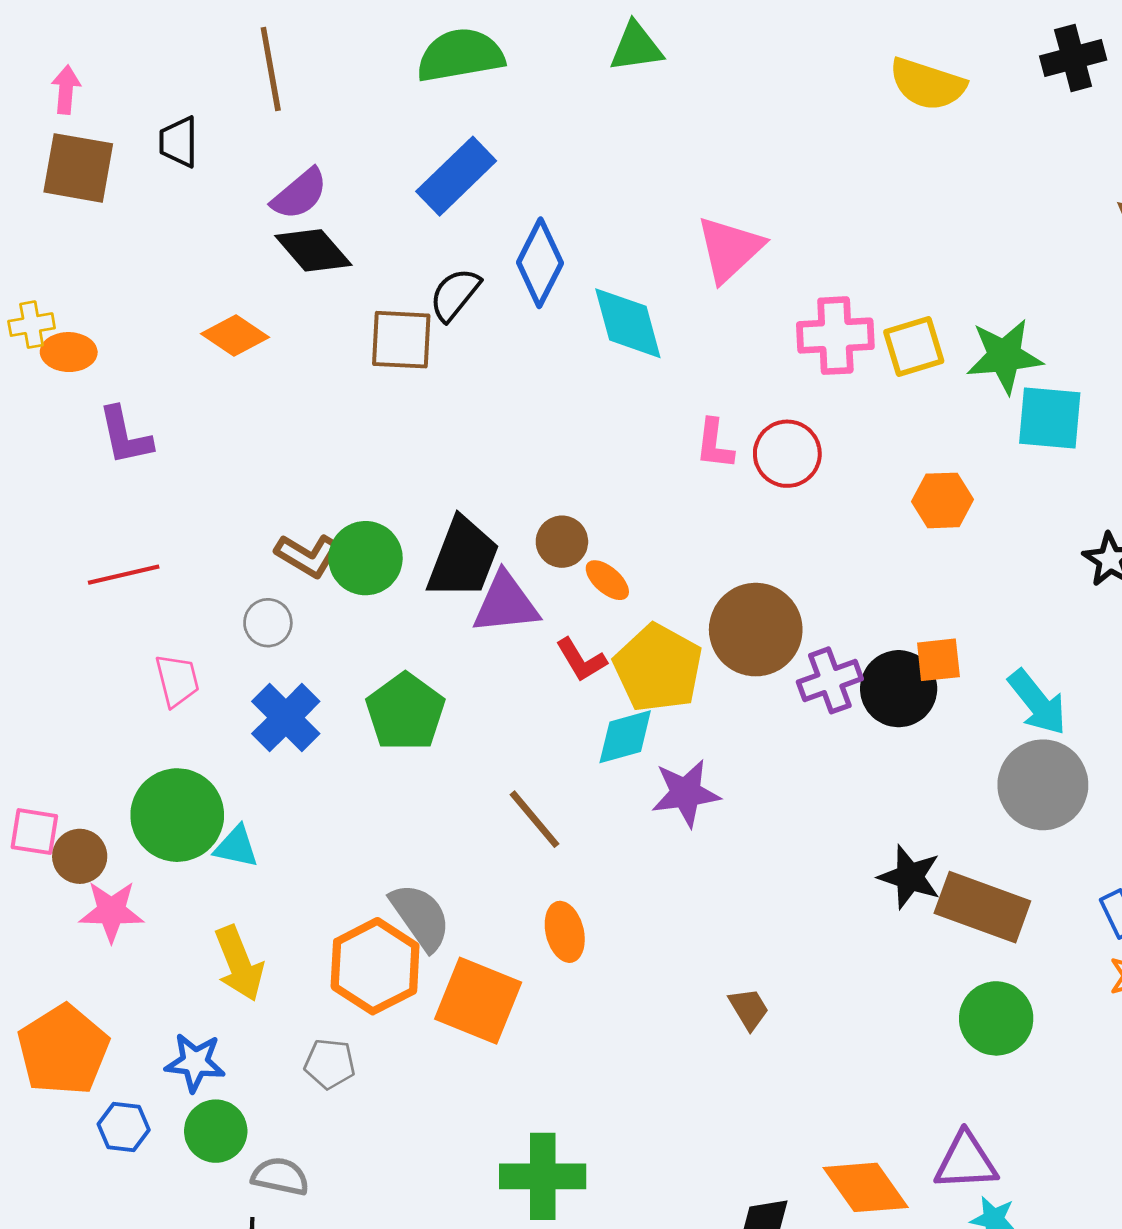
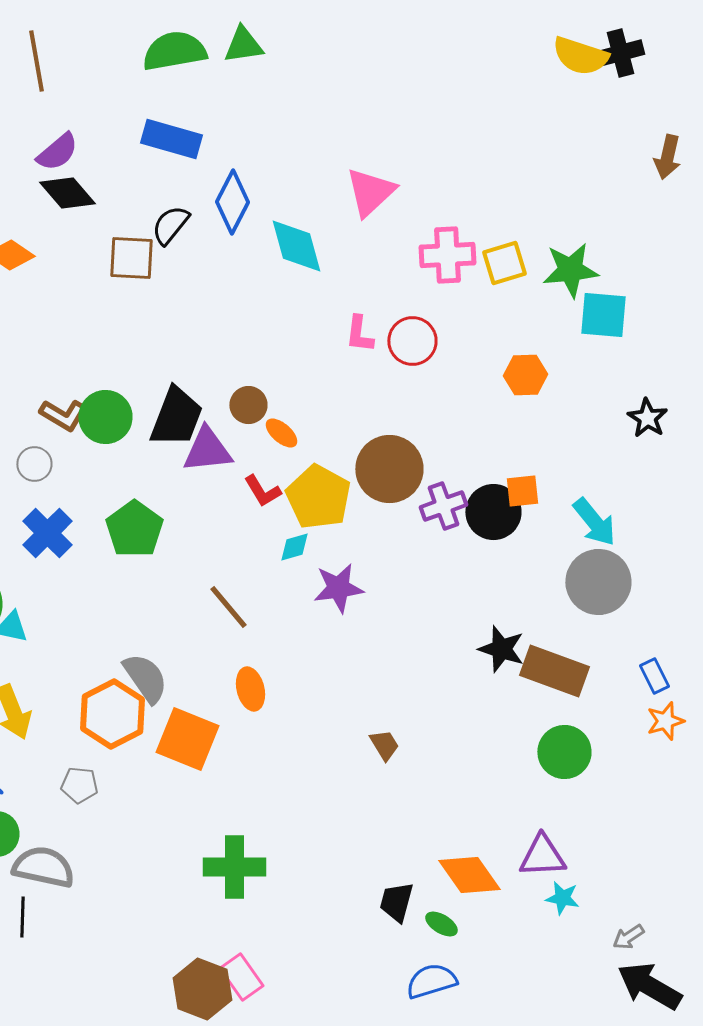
green triangle: (636, 47) -> (243, 45), moved
yellow semicircle: (927, 84) -> (580, 56), moved
blue rectangle: (456, 176) -> (171, 139), turned 60
cyan diamond: (625, 737) -> (294, 547), size x0.7
gray semicircle: (280, 1176) -> (43, 867), size x1.5

